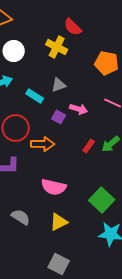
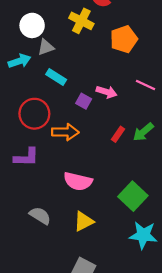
orange pentagon: (107, 63) -> (124, 39), moved, turned -30
gray triangle: (59, 85) -> (46, 47), moved

